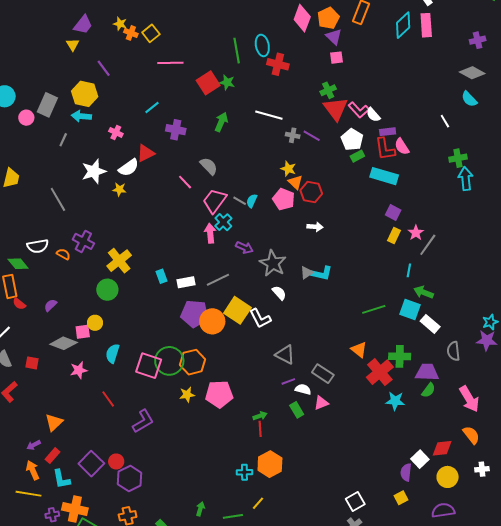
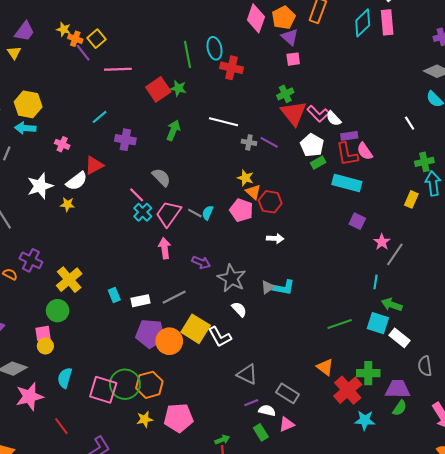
purple line: (104, 68) -> (83, 53), moved
cyan cross: (223, 222) -> (143, 212), moved
yellow rectangle: (394, 235) -> (411, 199), moved
pink square: (83, 332) -> (43, 333), moved
pink star: (79, 370) -> (30, 397), size x1.5

